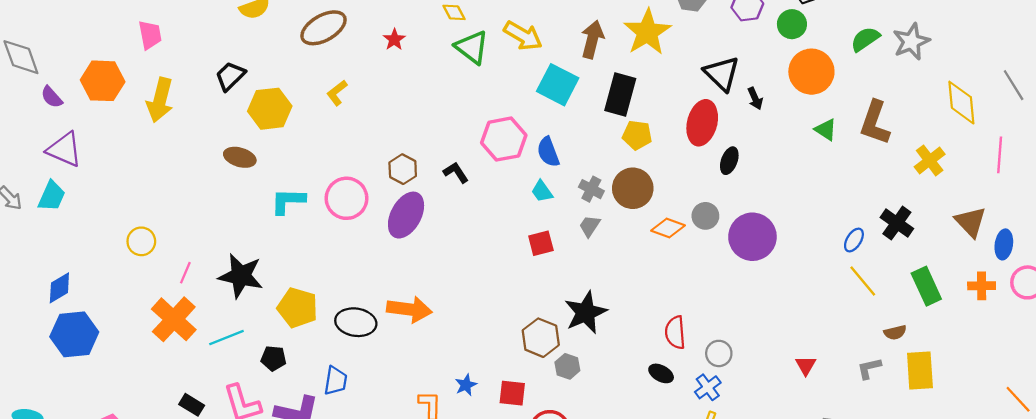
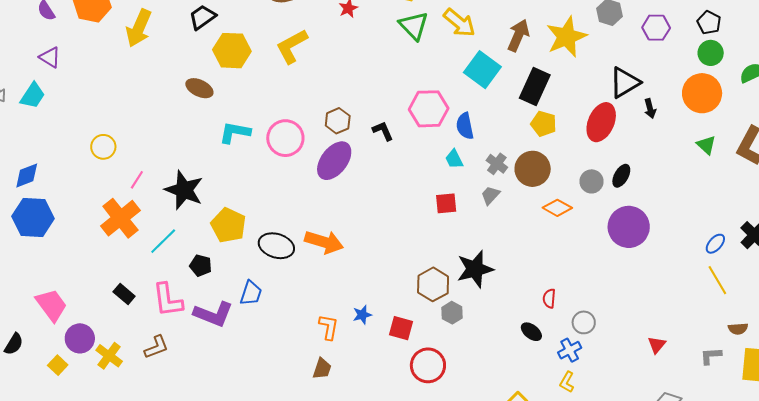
green circle: (792, 24) -> (711, 53), moved
black triangle: (722, 74) -> (625, 83), turned 36
yellow L-shape: (337, 93) -> (292, 46), size x1.6
purple triangle: (64, 149) -> (50, 57), size x0.7
black ellipse: (729, 161) -> (621, 176), moved
gray circle: (705, 216) -> (592, 181), moved
red semicircle: (675, 332) -> (549, 298), size x0.7
cyan line: (226, 338) -> (163, 241), turned -32

